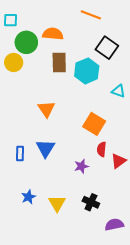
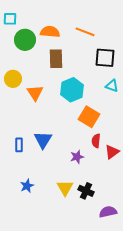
orange line: (91, 15) -> (85, 32), moved
black square: (107, 48) -> (105, 58), moved, turned -30
yellow circle: (14, 62) -> (13, 79), moved
cyan hexagon: (87, 71) -> (72, 90), moved
orange triangle: (46, 109) -> (35, 93), moved
yellow triangle: (57, 203) -> (65, 188), moved

